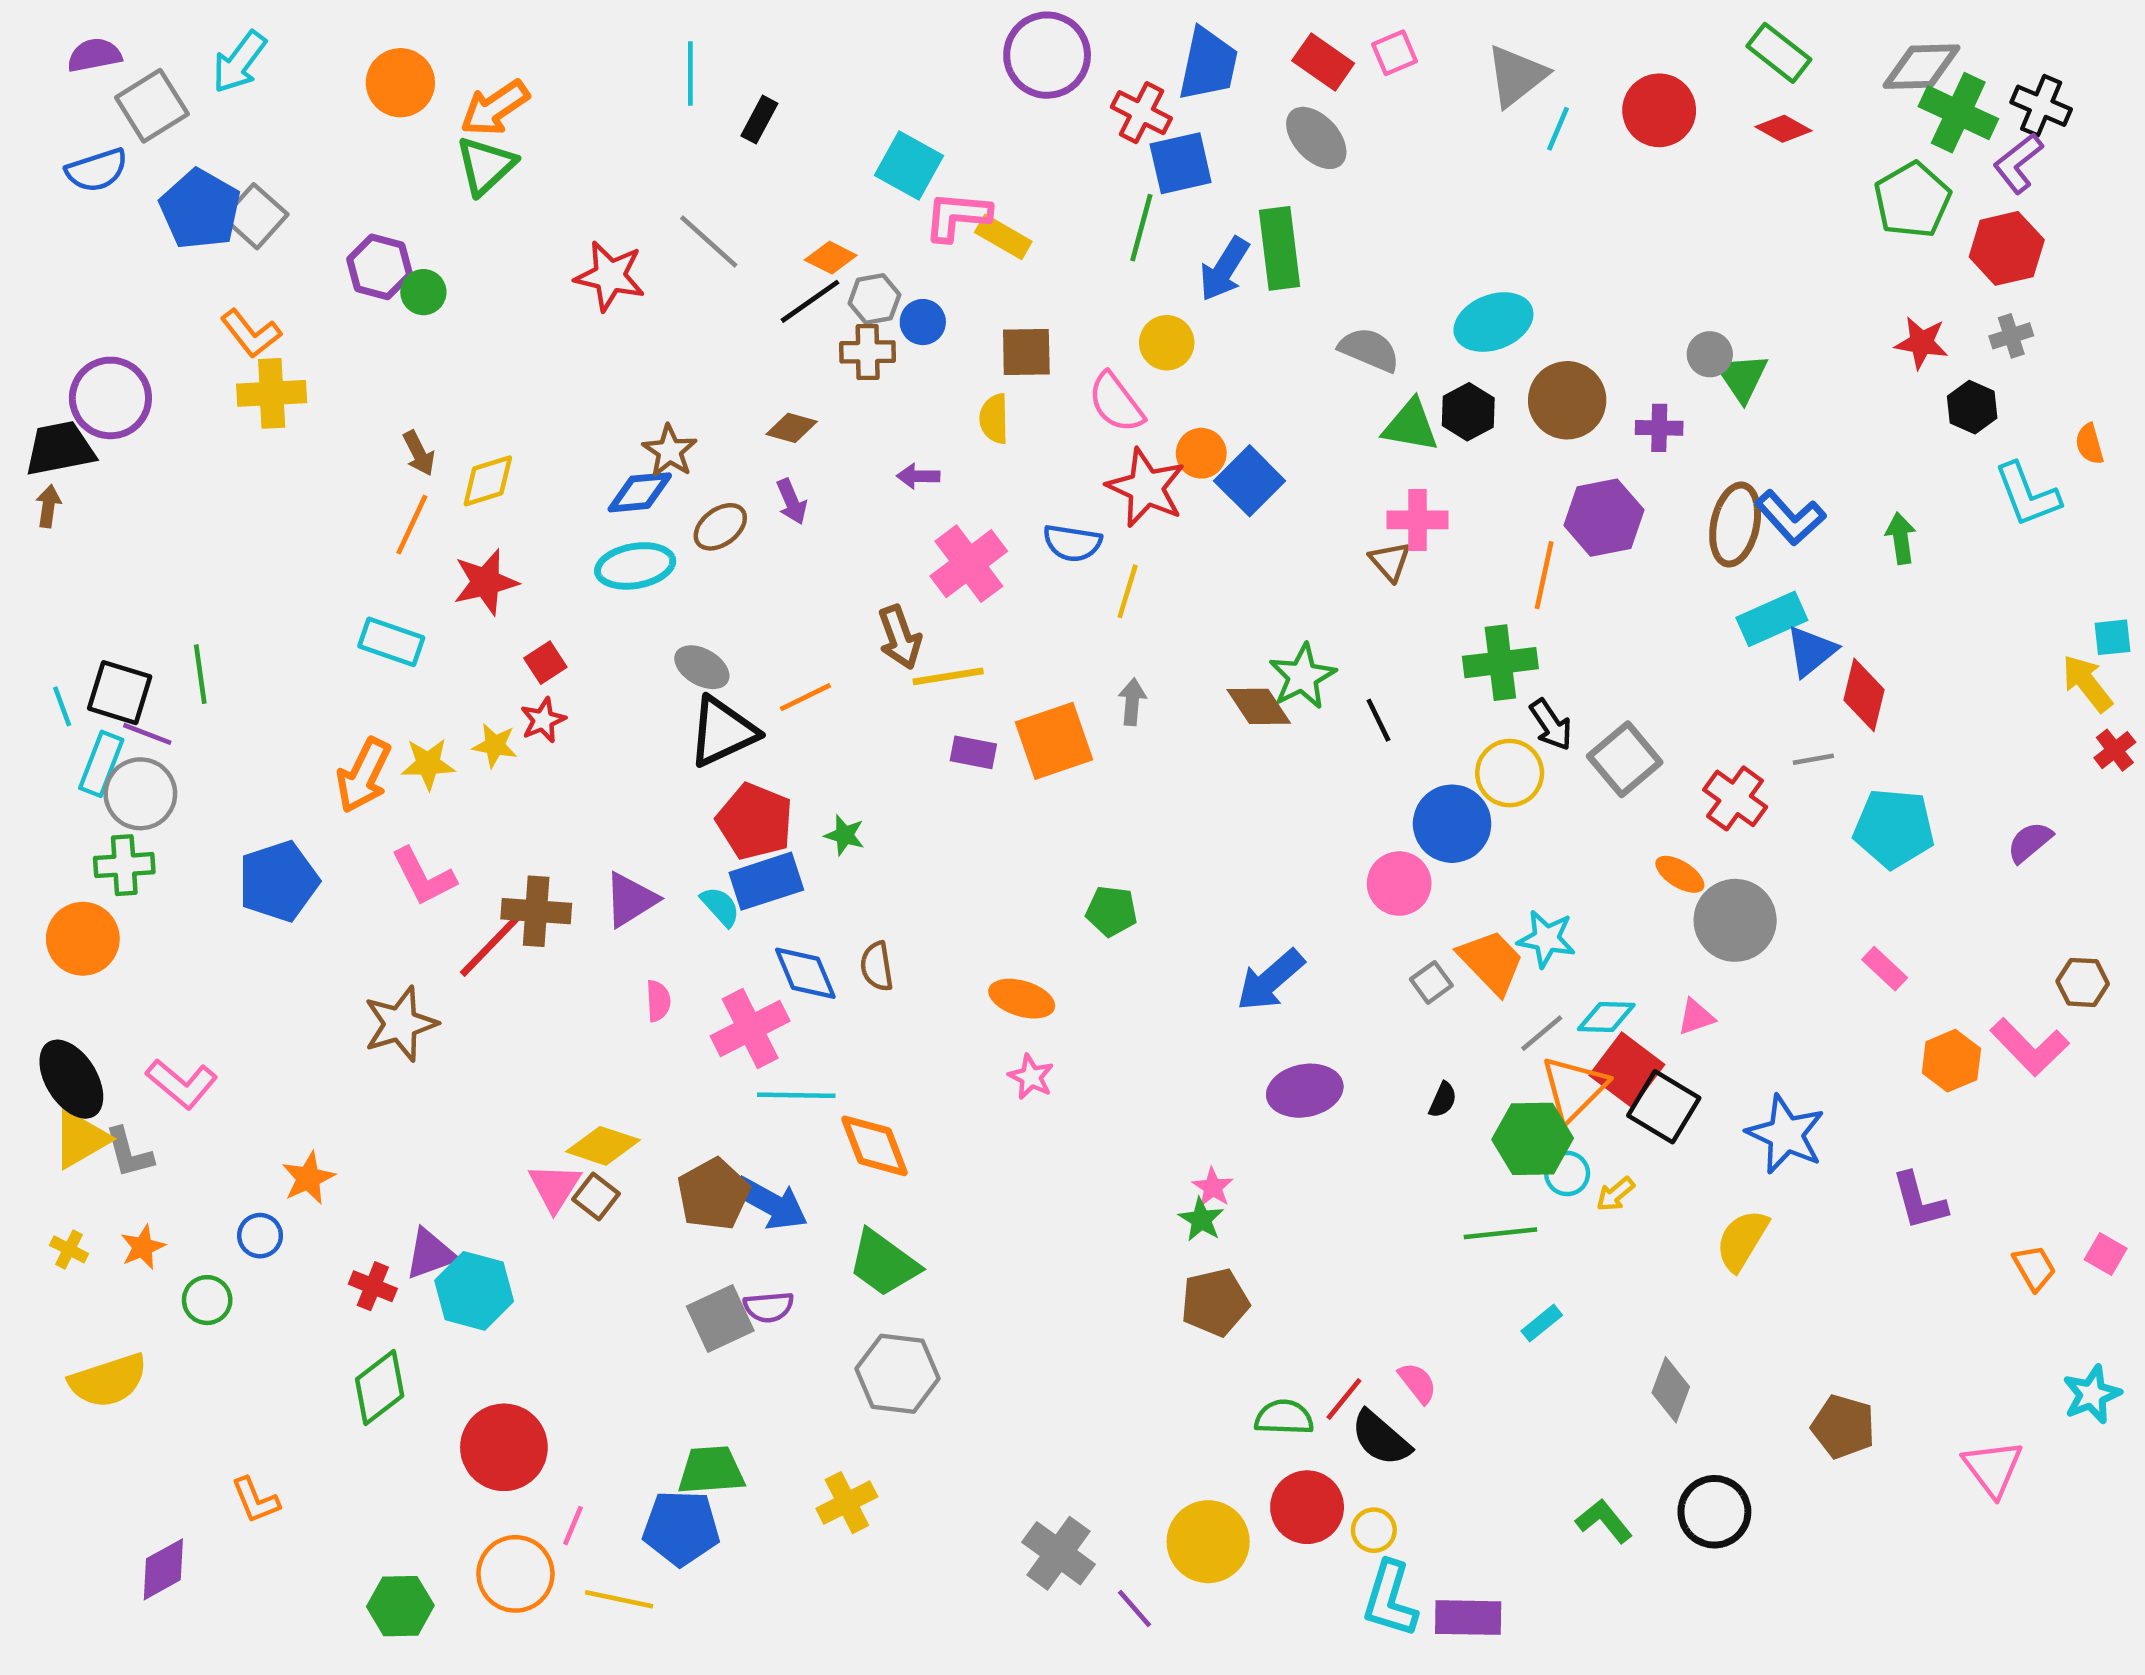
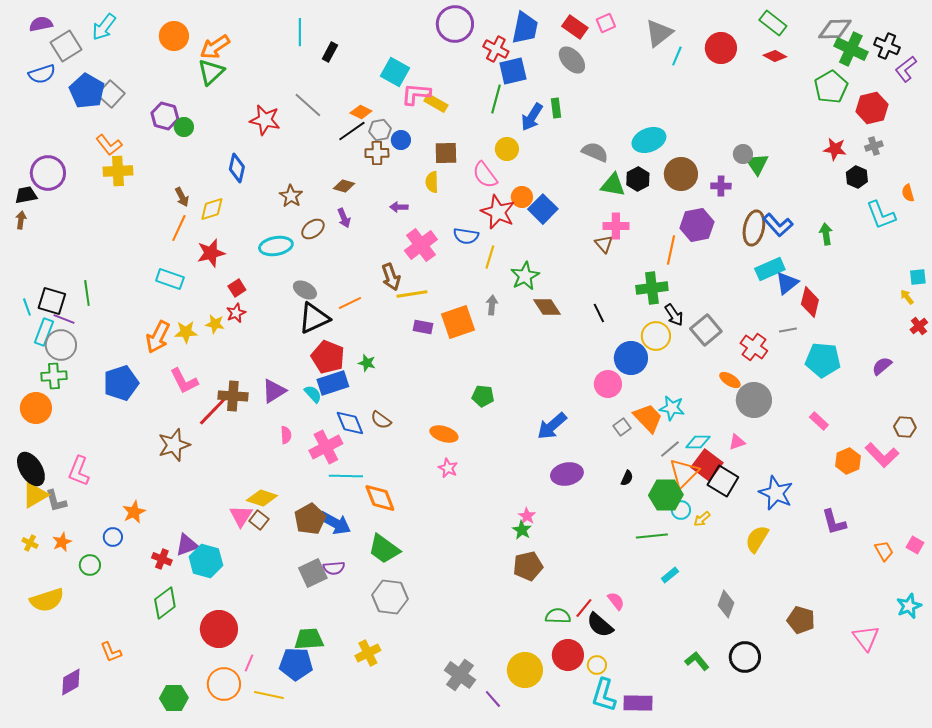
purple L-shape: (2018, 163) -> (906, 69), moved
green rectangle: (1279, 248) -> (556, 108), size x0.6
black trapezoid: (60, 449) -> (26, 195), size x0.7
blue diamond: (640, 492) -> (237, 168), moved, turned -72
green star: (1302, 676) -> (525, 276), moved
yellow arrow: (2087, 683) -> (907, 297), size x0.6
brown semicircle: (877, 966) -> (381, 420), turned -45
pink L-shape: (182, 1084) -> (79, 471), turned 72

